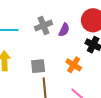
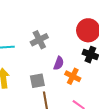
purple semicircle: (64, 30) -> (59, 63), moved

